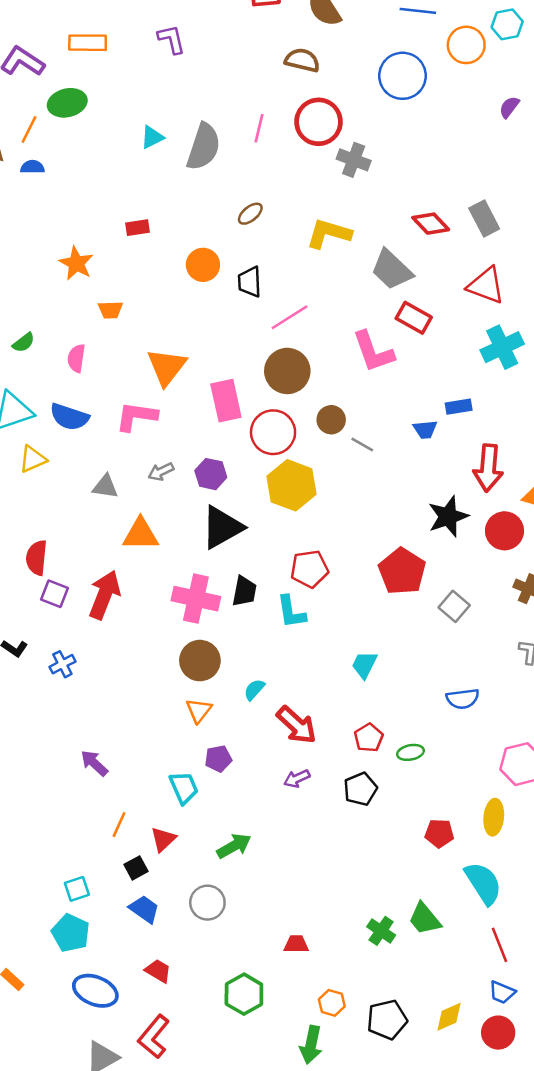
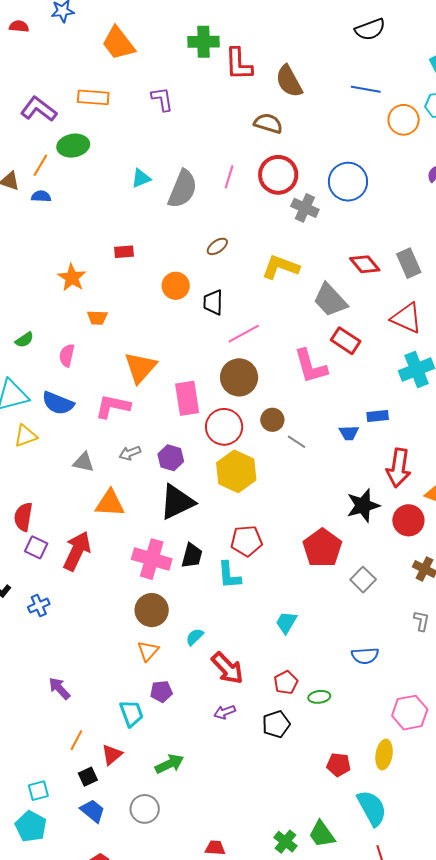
blue circle: (403, 76) -> (348, 182), moved

